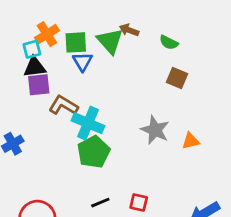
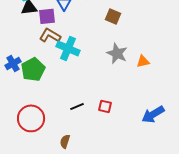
brown square: (177, 78) -> (113, 16), moved
purple square: (39, 85) -> (47, 16), moved
green pentagon: (93, 152) -> (33, 69), moved

